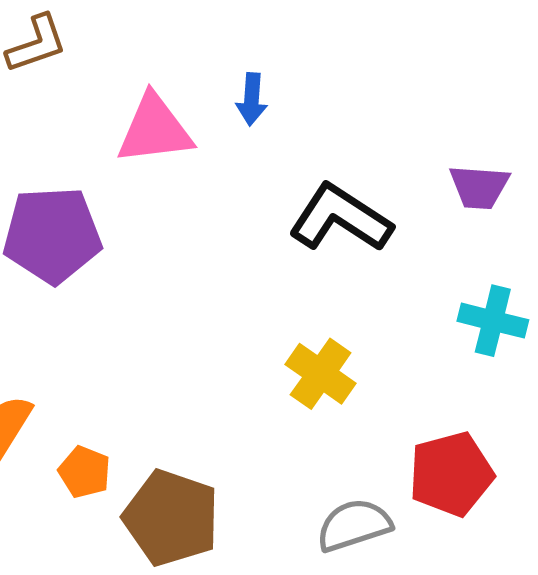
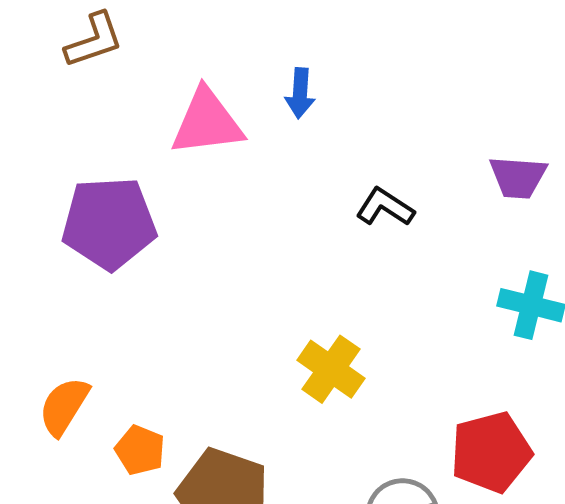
black L-shape: (340, 218) -> (385, 207), size x0.6
yellow cross: (321, 374) -> (331, 369), moved

